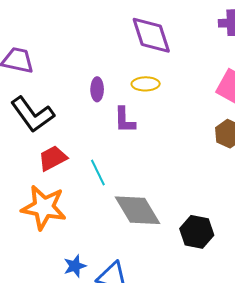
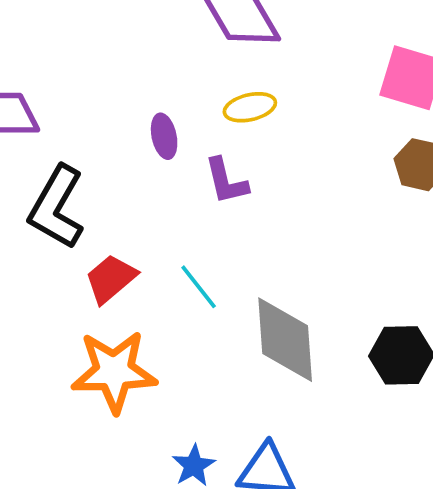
black L-shape: (32, 114) -> (57, 207), turned 78
gray diamond: (137, 210) -> (285, 340), turned 39

